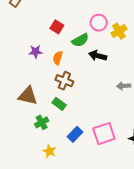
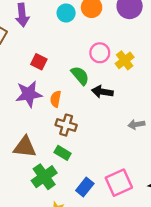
red square: (57, 27) -> (39, 62), moved
green semicircle: (80, 40) -> (80, 76), turned -96
purple star: (36, 52) -> (29, 94), size x1.6
green cross: (42, 122) -> (44, 177), size x1.5

